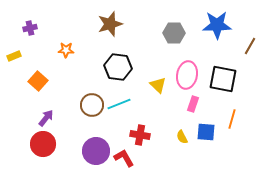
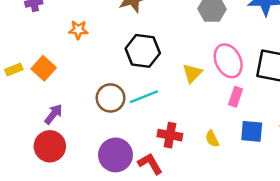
yellow rectangle: (14, 56) -> (14, 69), moved
pink ellipse: (187, 75) -> (228, 61), turned -36
yellow triangle: (158, 85) -> (192, 73), turned 30
yellow semicircle: (182, 137) -> (212, 139), moved

